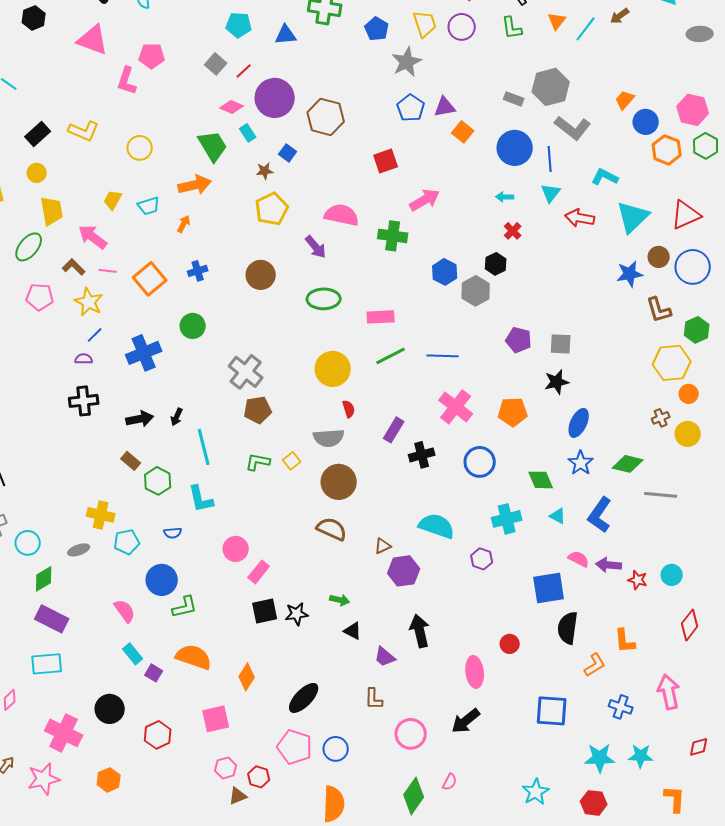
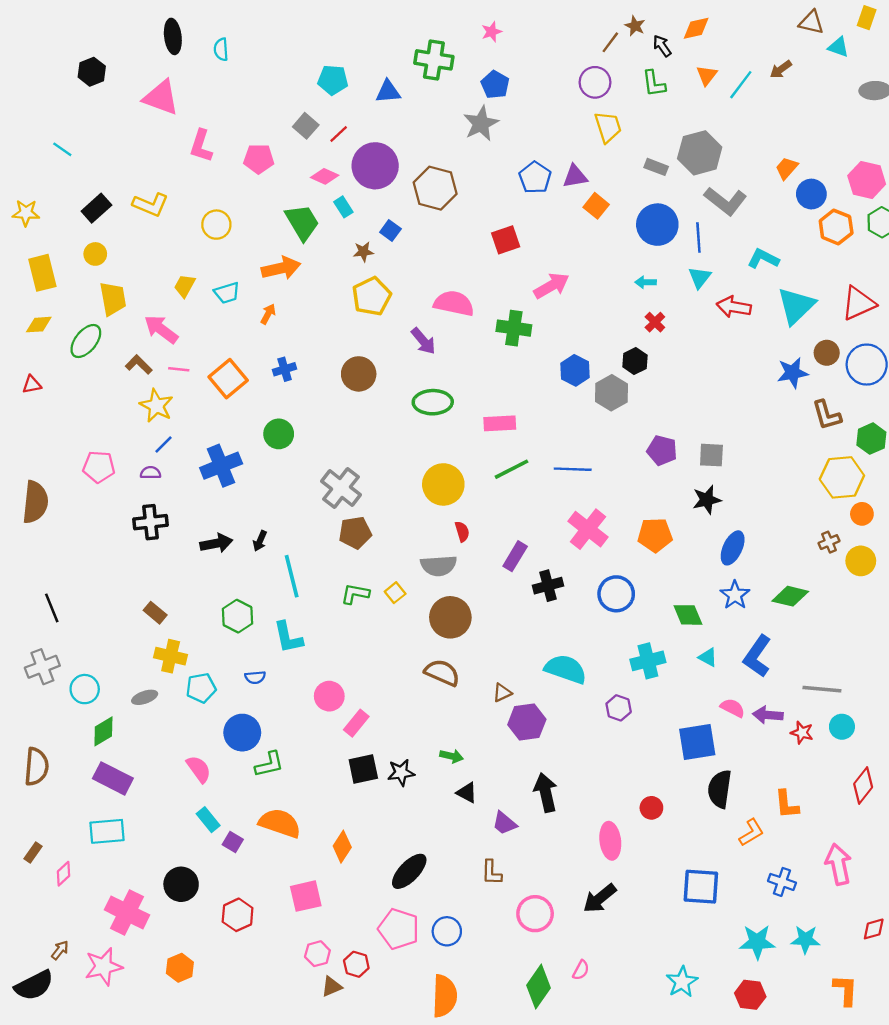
yellow trapezoid: (425, 24) -> (608, 127), moved
pink pentagon: (152, 56) -> (259, 159), moved
gray star: (407, 62) -> (481, 123), moved
pink pentagon: (40, 297) -> (99, 467), moved
brown rectangle: (131, 461) -> (155, 613), moved
gray line: (661, 495) -> (822, 689), moved

